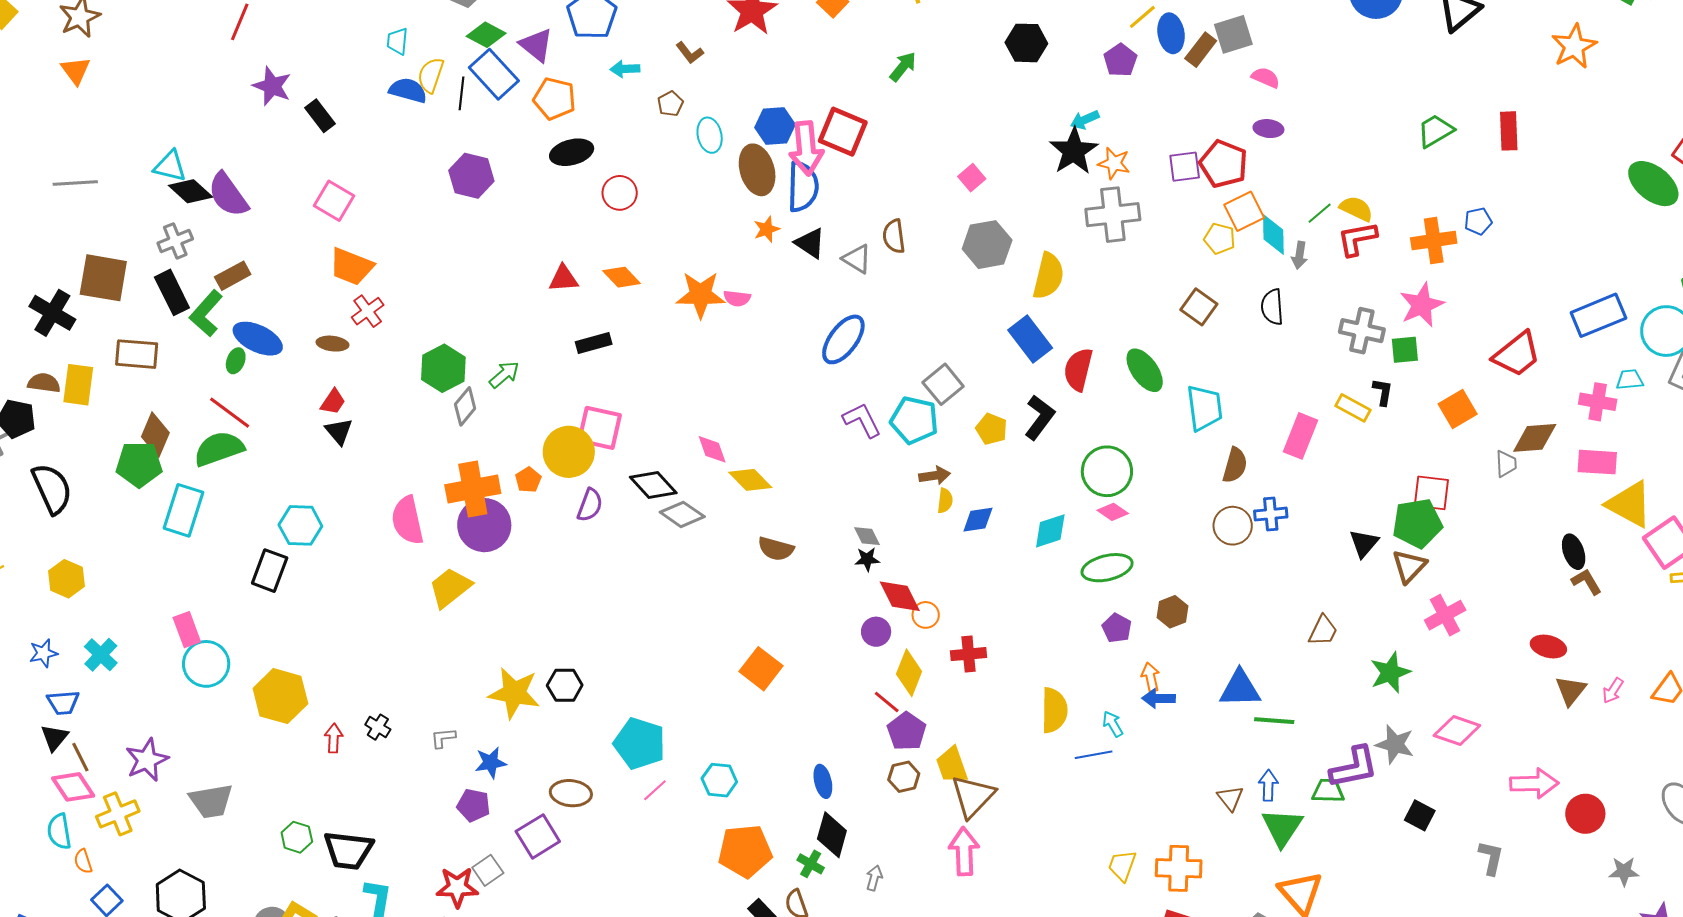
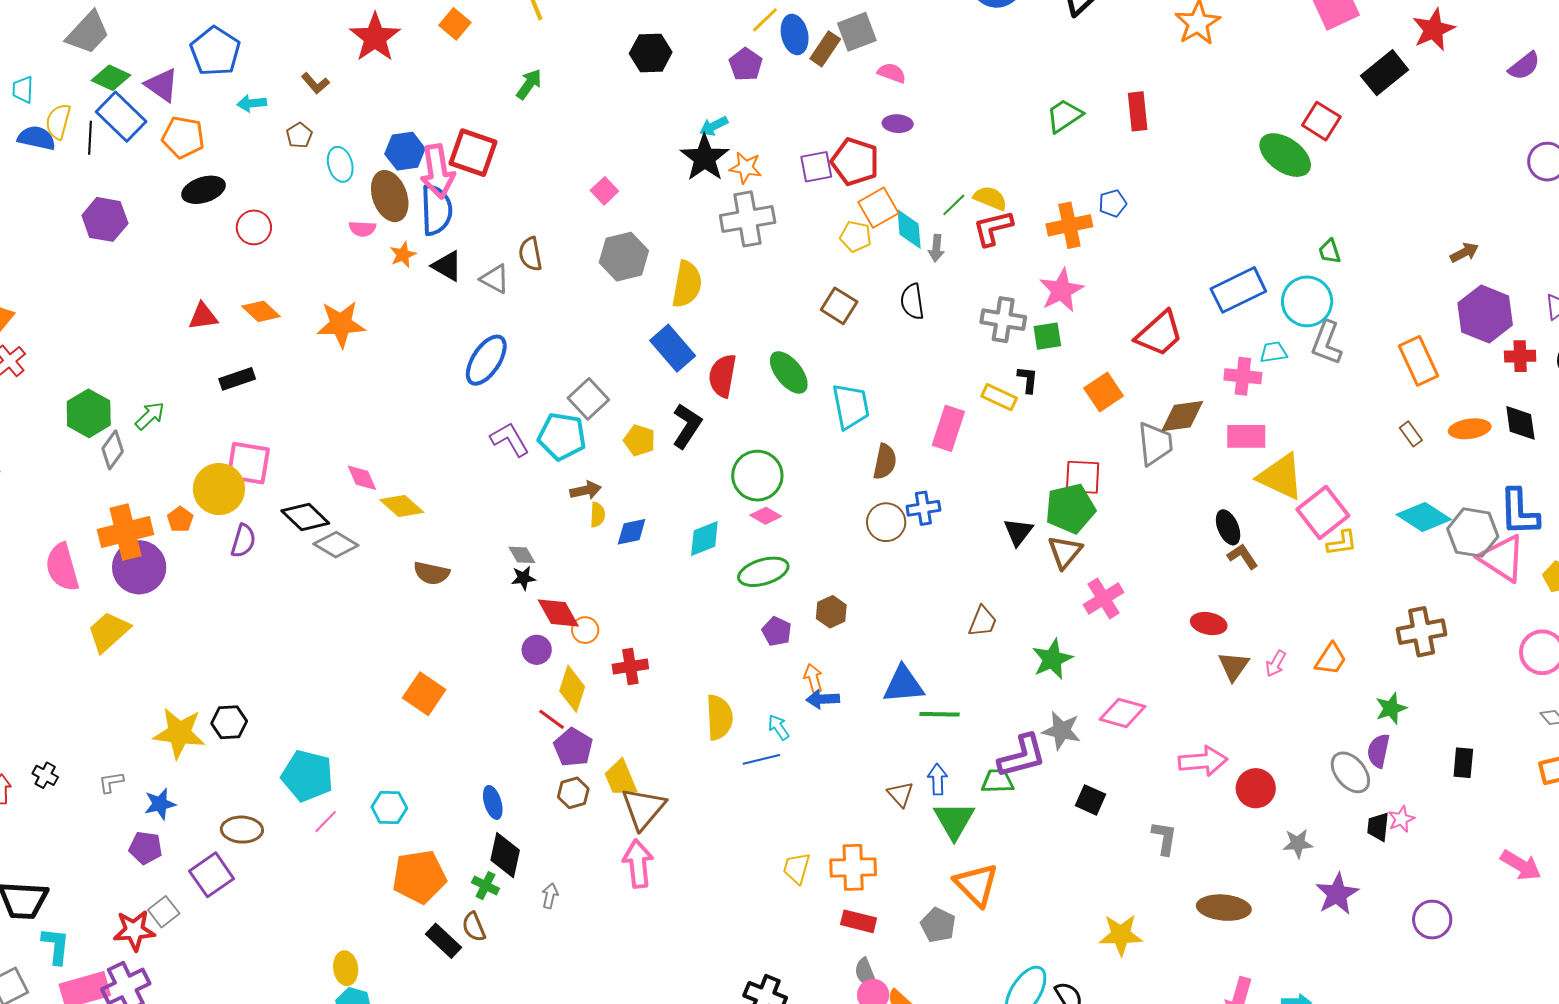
pink semicircle: (737, 298) -> (362, 229), moved
gray trapezoid: (1506, 464) -> (1155, 444), size x1.6

